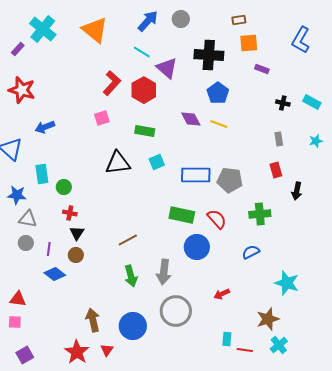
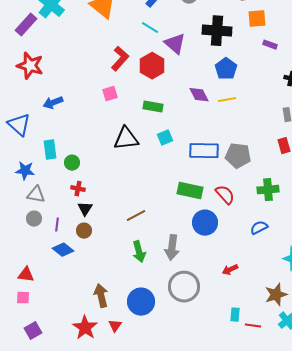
purple rectangle: (18, 49) -> (26, 25), size x1.6
yellow line: (219, 124) -> (227, 100), turned -30

